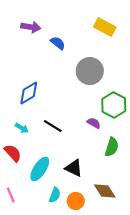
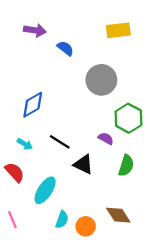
yellow rectangle: (105, 27) -> (118, 30), turned -35
black triangle: (74, 168) -> (83, 164), moved

